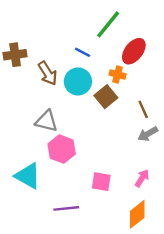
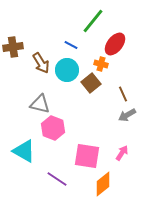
pink square: (101, 182) -> (87, 156), size x1.5
purple line: (66, 208) -> (57, 179), turned 40
orange diamond: (137, 214) -> (103, 184), moved

